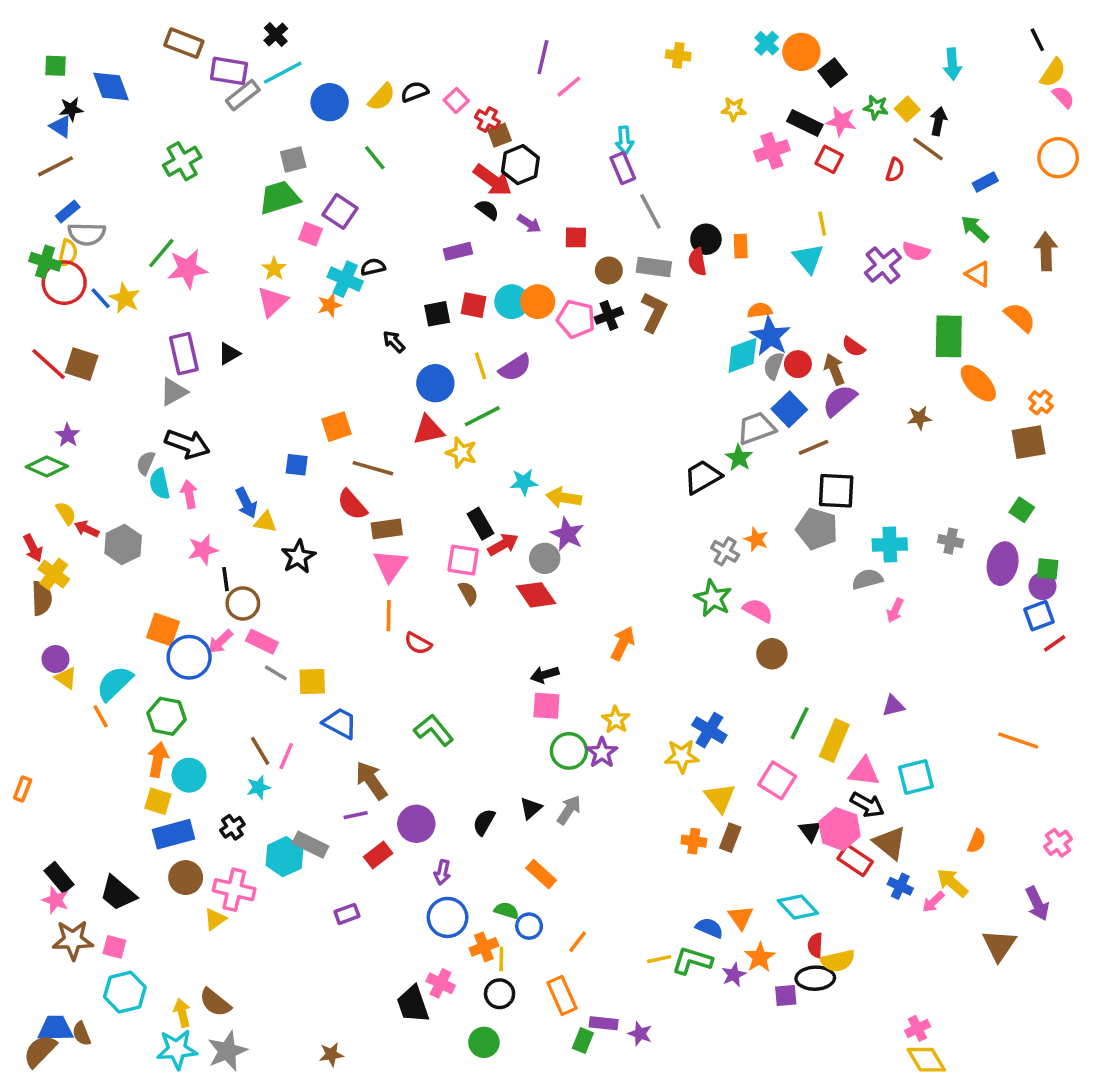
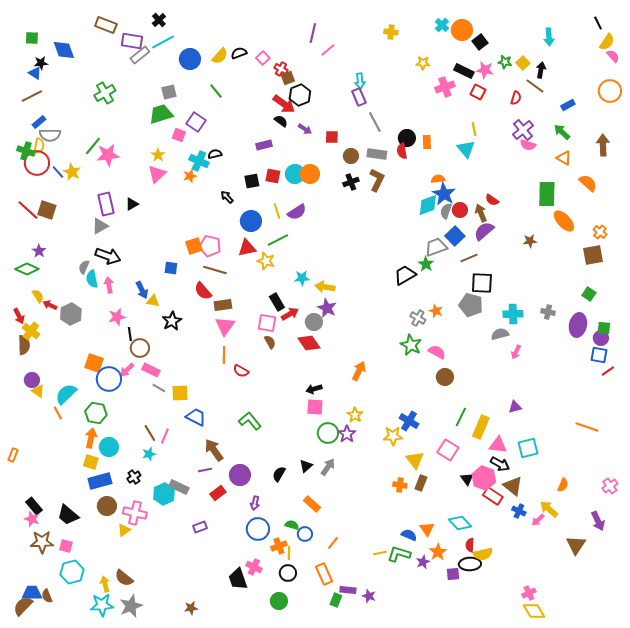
purple cross: (883, 265) -> (523, 130), moved
pink pentagon: (576, 319) -> (210, 246), moved
blue square: (1039, 616) -> (599, 355), turned 30

